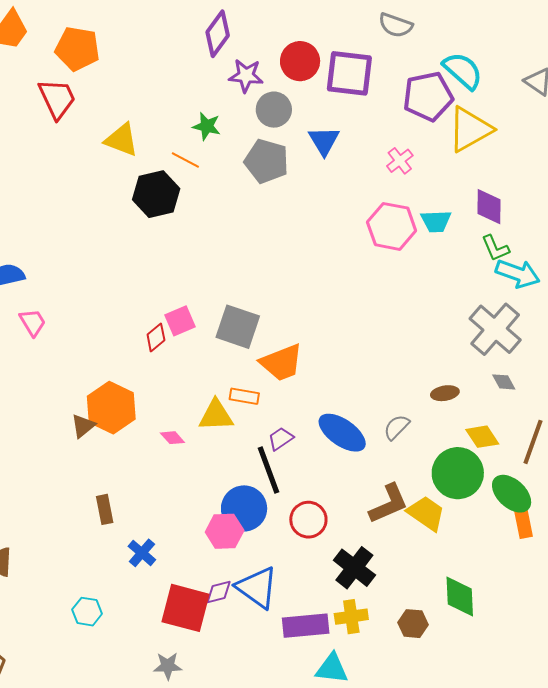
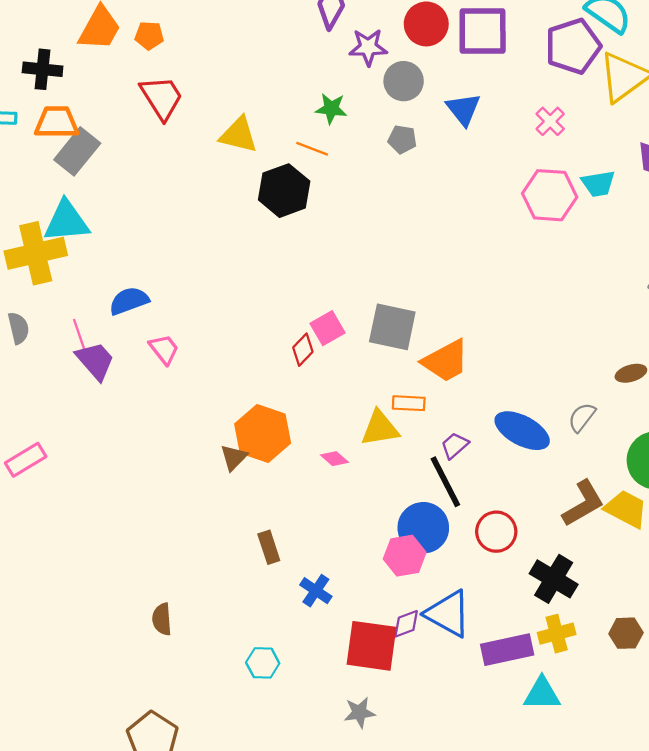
orange pentagon: (77, 49) -> (149, 36), moved, size x0.6
gray pentagon: (266, 161) -> (402, 139), size x0.6

